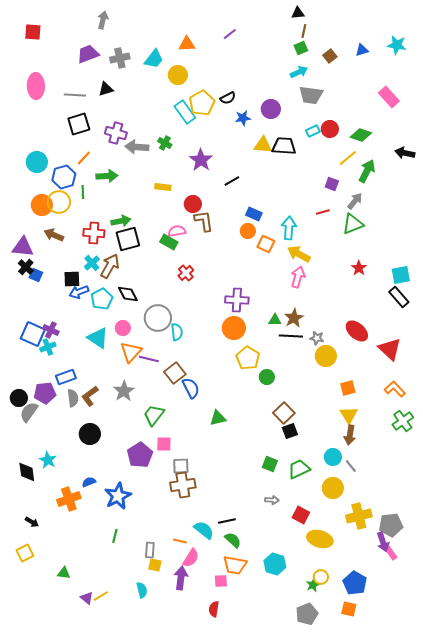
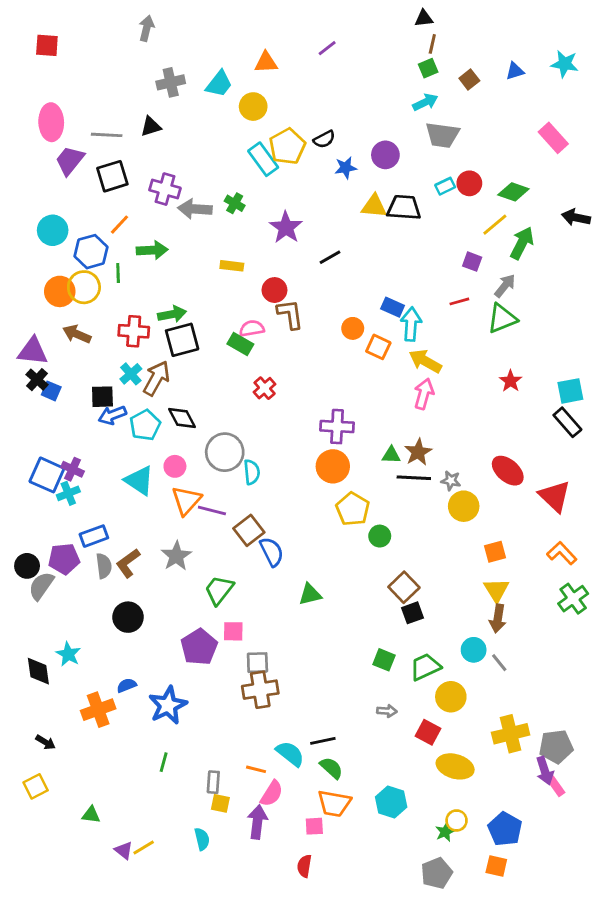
purple trapezoid: (88, 54) -> (70, 161), moved, turned -30
blue rectangle: (254, 214) -> (393, 307), moved
yellow circle: (333, 488) -> (451, 697), moved

